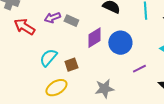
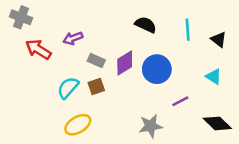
gray rectangle: (71, 21) -> (96, 61), moved
brown square: (71, 65) -> (96, 86), moved
gray star: (104, 89) -> (151, 126), moved

